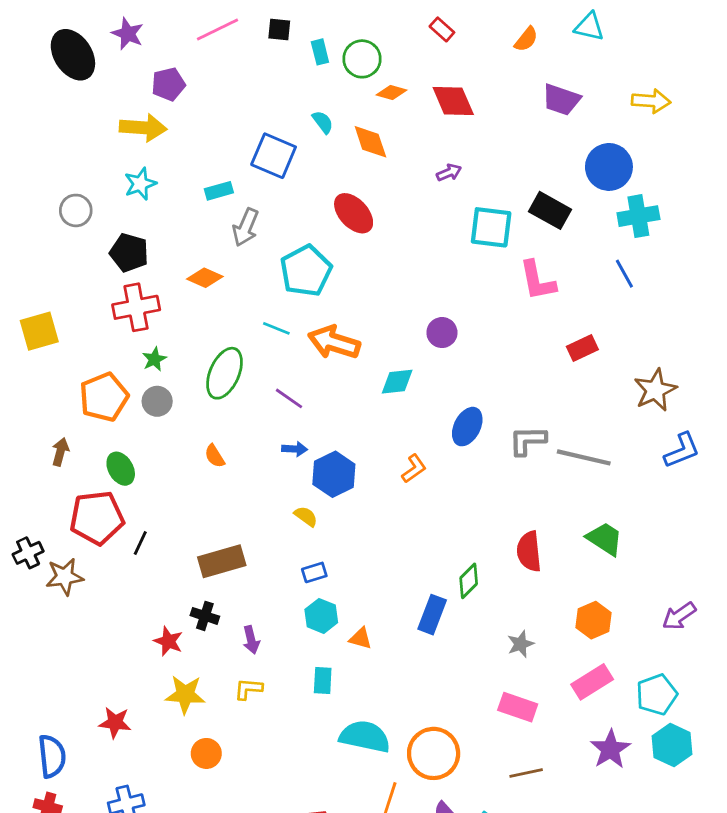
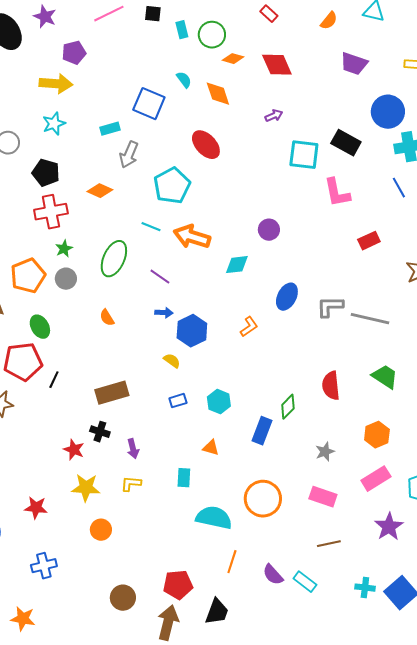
cyan hexagon: (321, 616) -> (219, 402), moved
orange circle: (434, 753) -> (263, 499), moved

